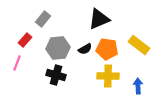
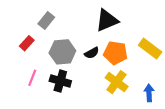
pink line: (17, 63) -> (32, 78), moved
yellow cross: (108, 76) -> (117, 82), turned 35

